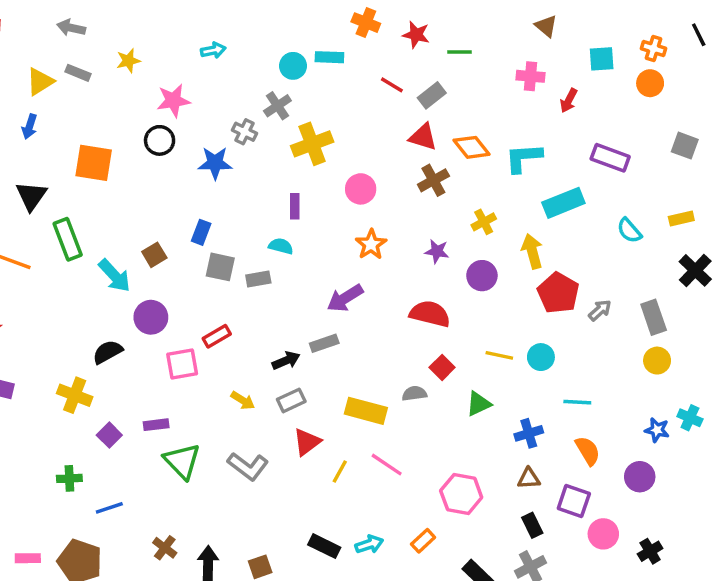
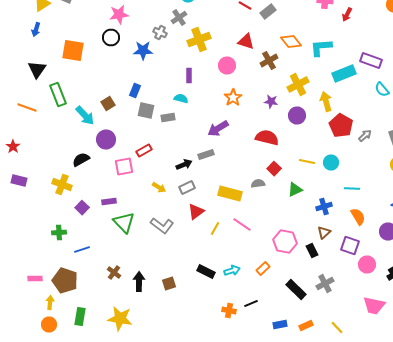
red triangle: (423, 137) -> (246, 42), moved
purple rectangle: (610, 158) -> (371, 60), moved
yellow cross: (484, 222) -> (298, 84), size x1.5
brown triangle: (529, 478) -> (324, 232), turned -40
black rectangle: (532, 525) -> (312, 250), moved

